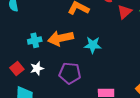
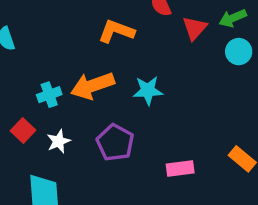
red square: (17, 69) -> (23, 130), moved
purple pentagon: (70, 73) -> (115, 143), turned 30

